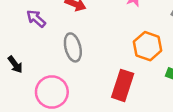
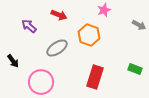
orange hexagon: (148, 46) -> (89, 35), moved
gray ellipse: (73, 47) -> (57, 48), turned 70

